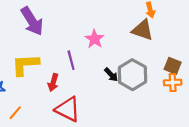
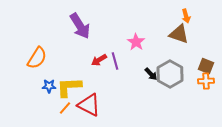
yellow L-shape: (25, 65) -> (69, 87), moved
red arrow: (53, 82) -> (99, 60), moved, turned 42
red triangle: (68, 109) -> (89, 105), moved

